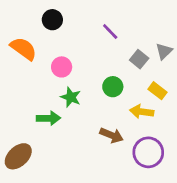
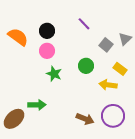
black circle: (52, 20) -> (47, 31), moved
green arrow: (48, 118) -> (37, 105), moved
brown arrow: (111, 135) -> (85, 119), moved

